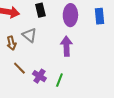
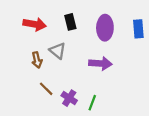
purple arrow: (66, 46) -> (100, 63), turned 96

